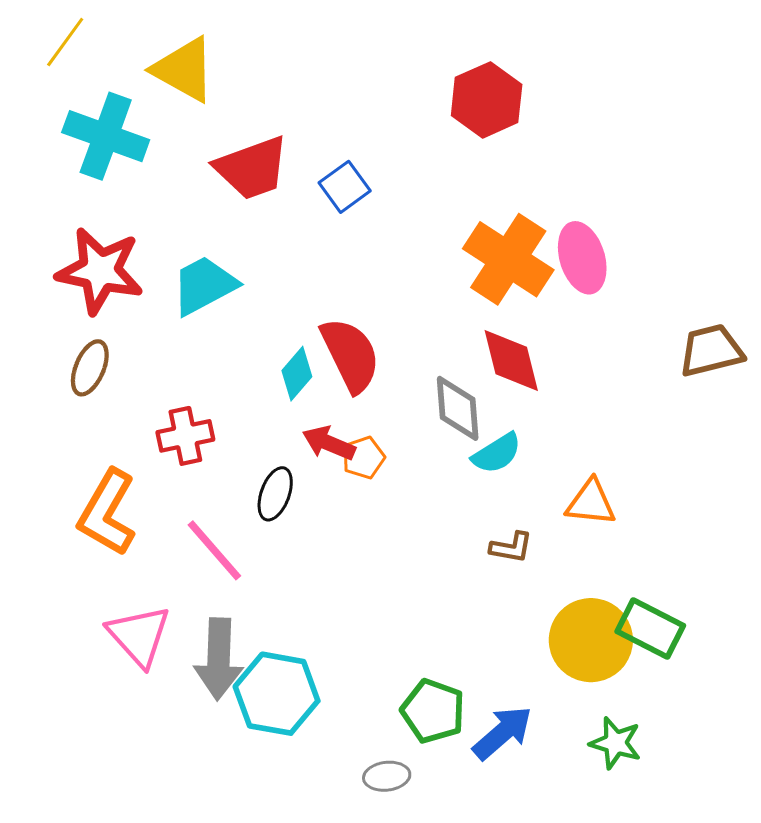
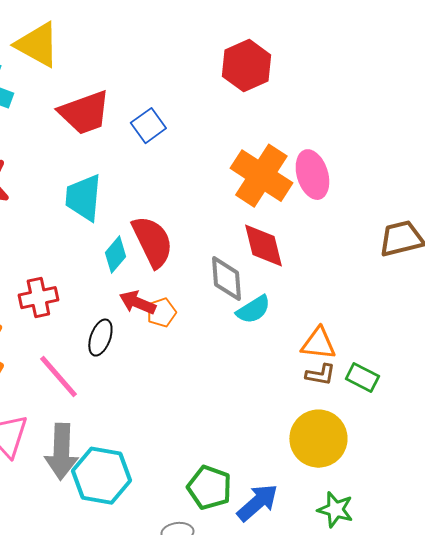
cyan trapezoid: (204, 285) -> (83, 198), moved, turned -57
brown L-shape: (511, 547) -> (320, 375), moved
green rectangle: (650, 629) -> (362, 378), moved, size x0.7

